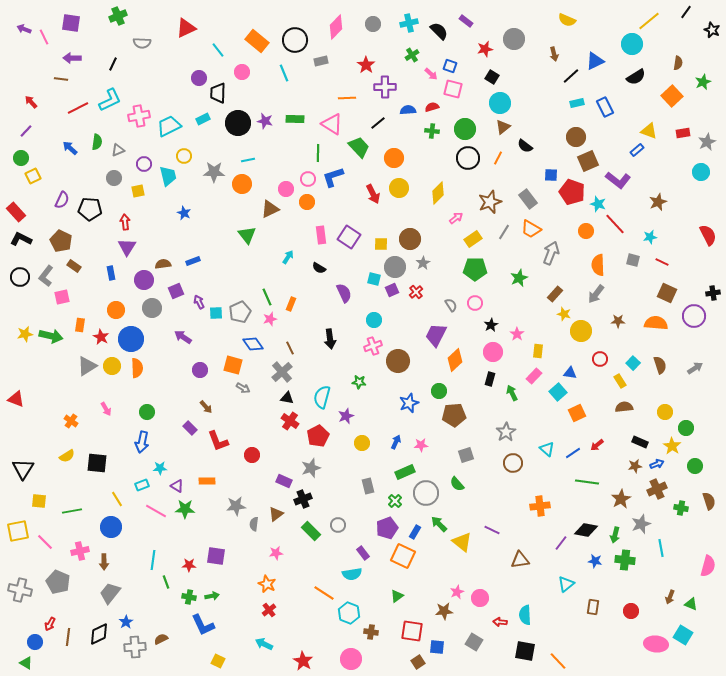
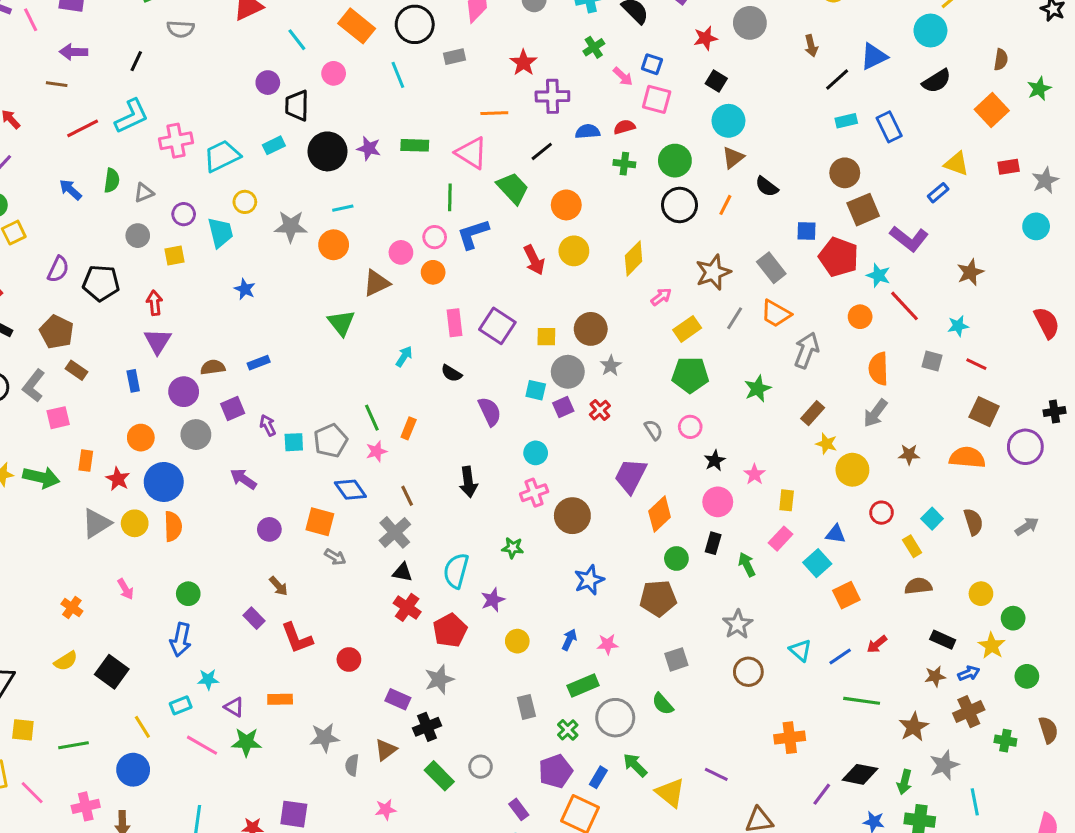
green circle: (439, 391) -> (676, 558), moved
black square: (97, 463) -> (112, 672), turned 30

